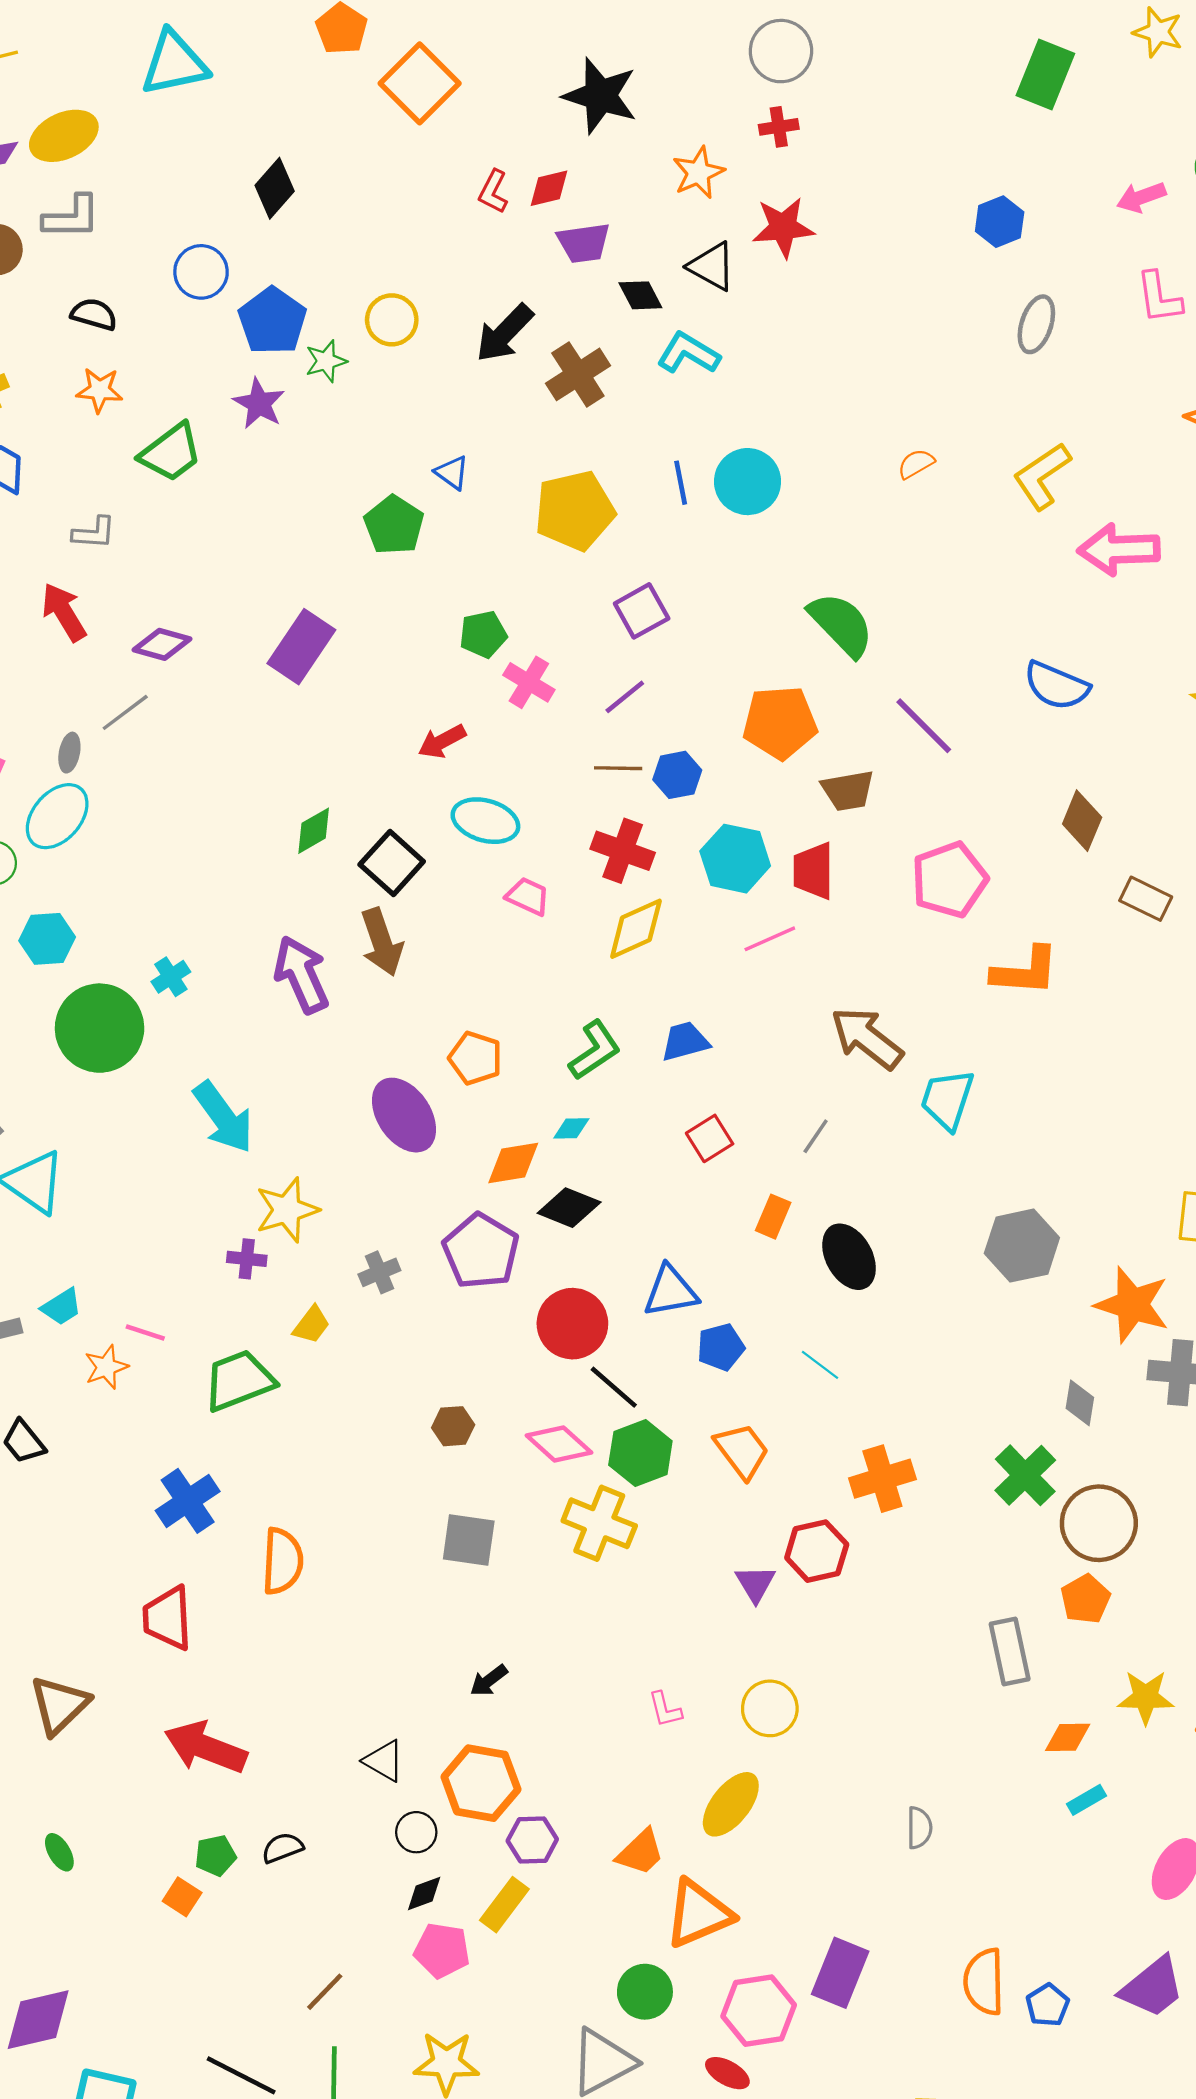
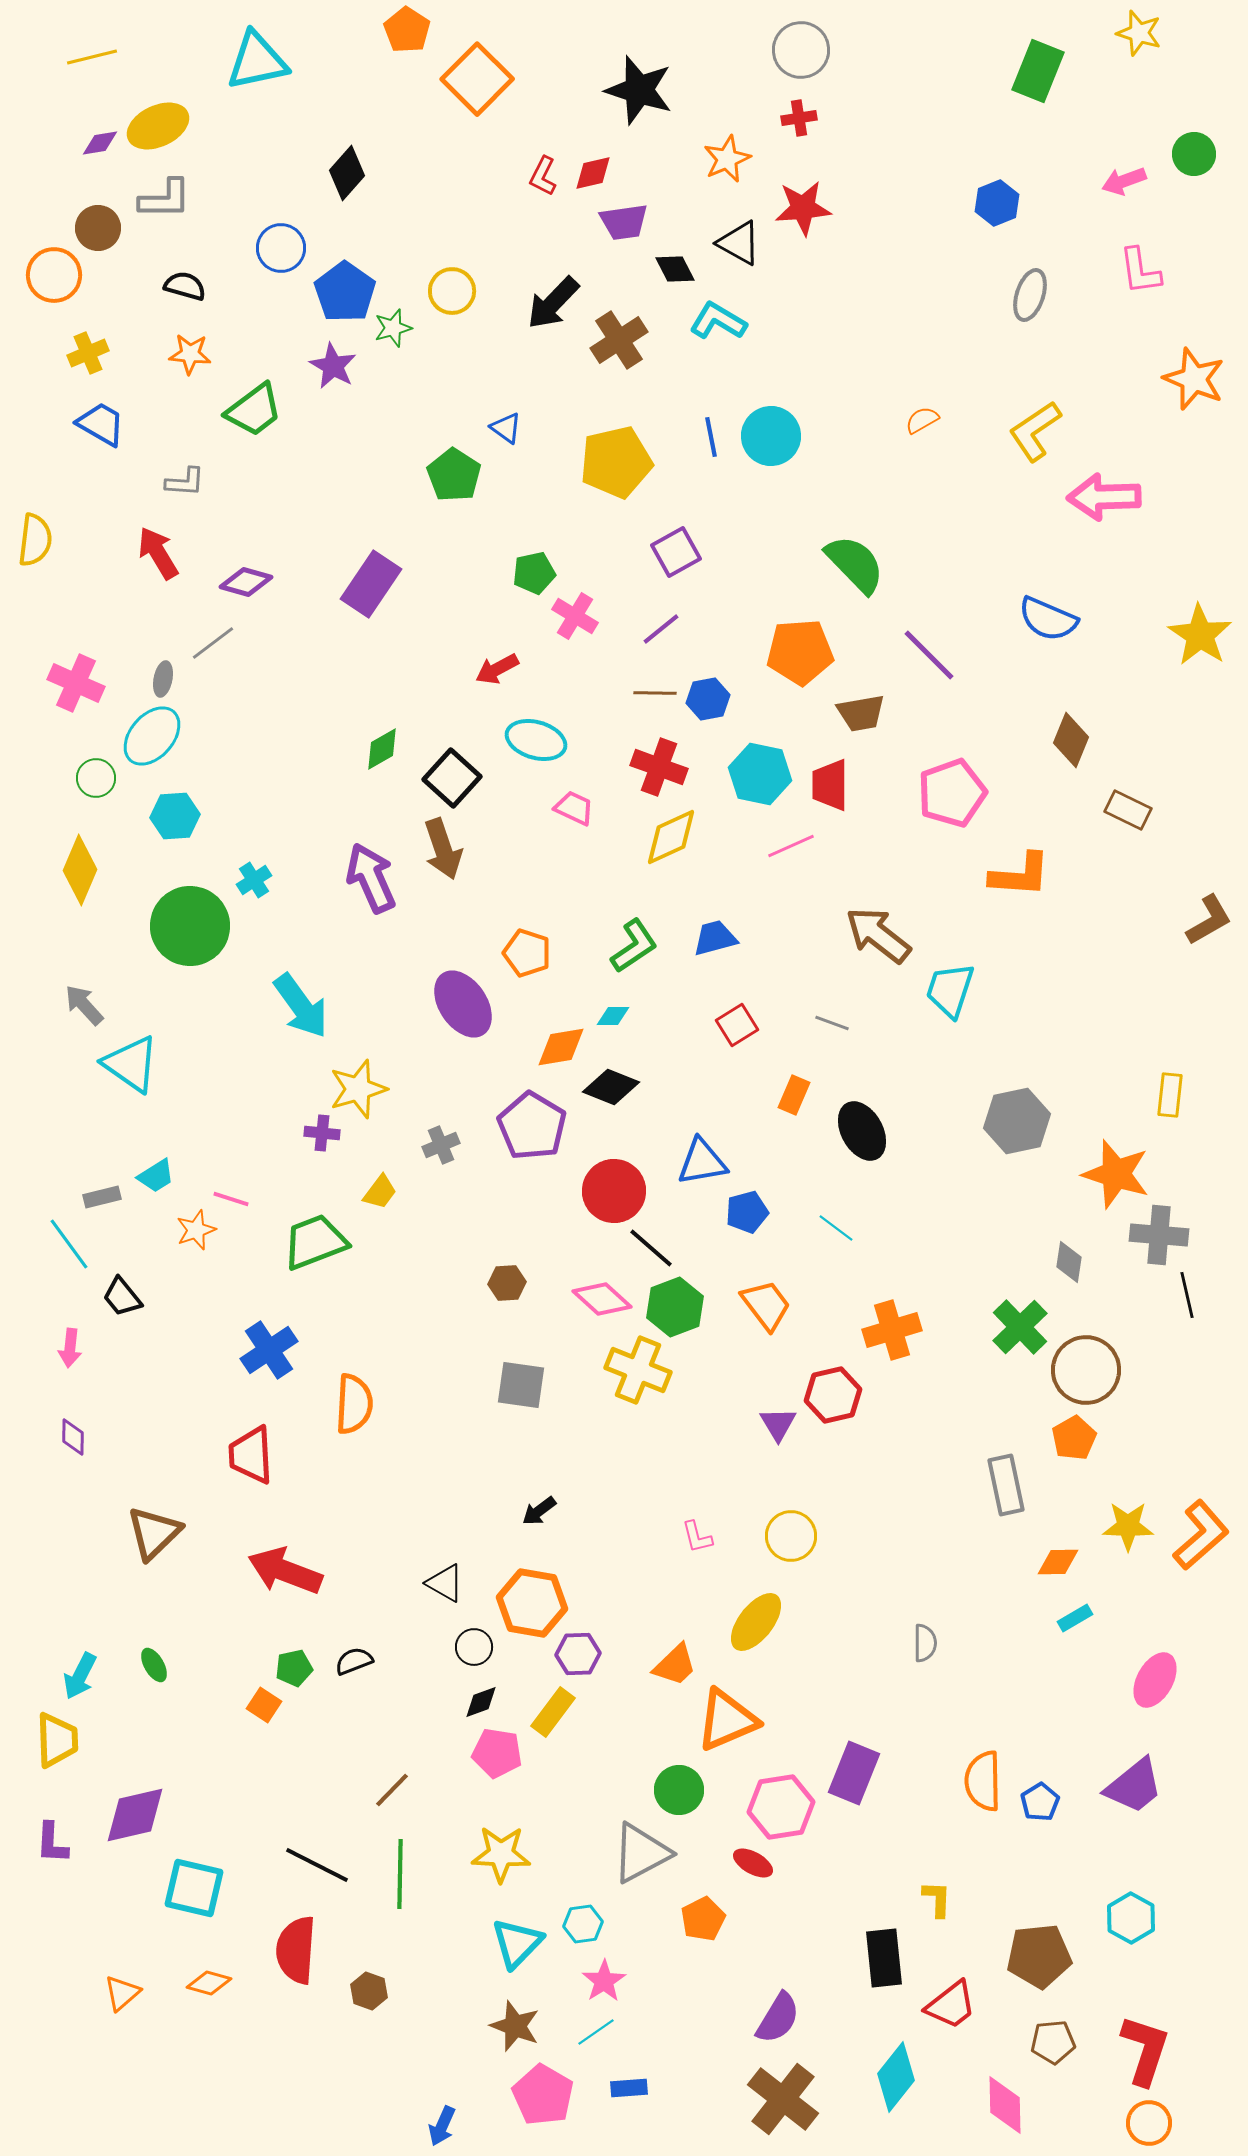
cyan hexagon: (47, 939) -> (175, 816), moved
gray line: (816, 1136) -> (832, 1023), turned 76

